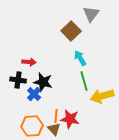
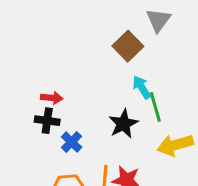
red arrow: (29, 62) -> (52, 98), moved
green line: (84, 81) -> (155, 107), moved
black star: (43, 82) -> (123, 124), moved, turned 30

